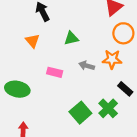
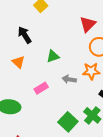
pink rectangle: (55, 72) -> (41, 88), turned -40

